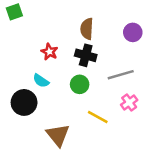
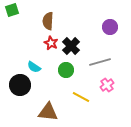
brown semicircle: (87, 29) -> (48, 21), moved
red star: (49, 52) -> (51, 43), moved
black cross: (86, 55) -> (71, 46), turned 30
brown triangle: (58, 135) -> (48, 112), turned -45

